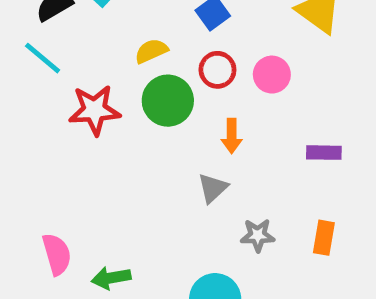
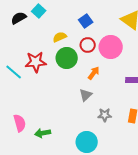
cyan line: (43, 58) -> (14, 72), moved
pink circle: (272, 75) -> (111, 47), size x1.5
orange arrow: (232, 136) -> (94, 73), turned -144

